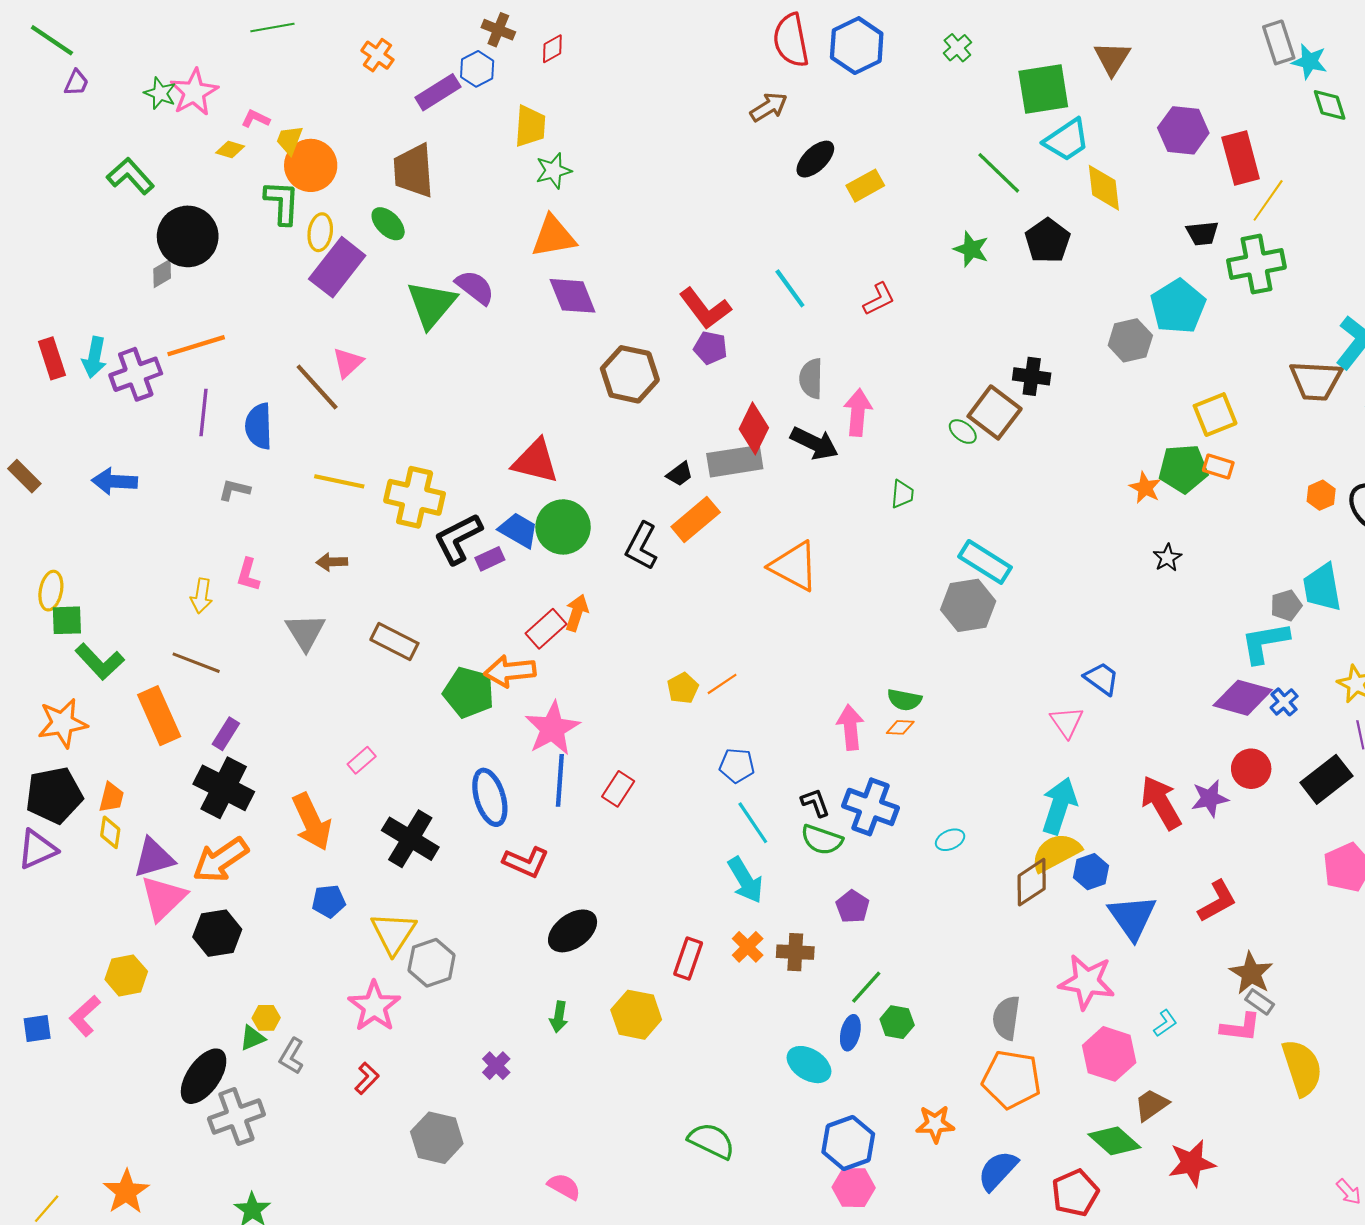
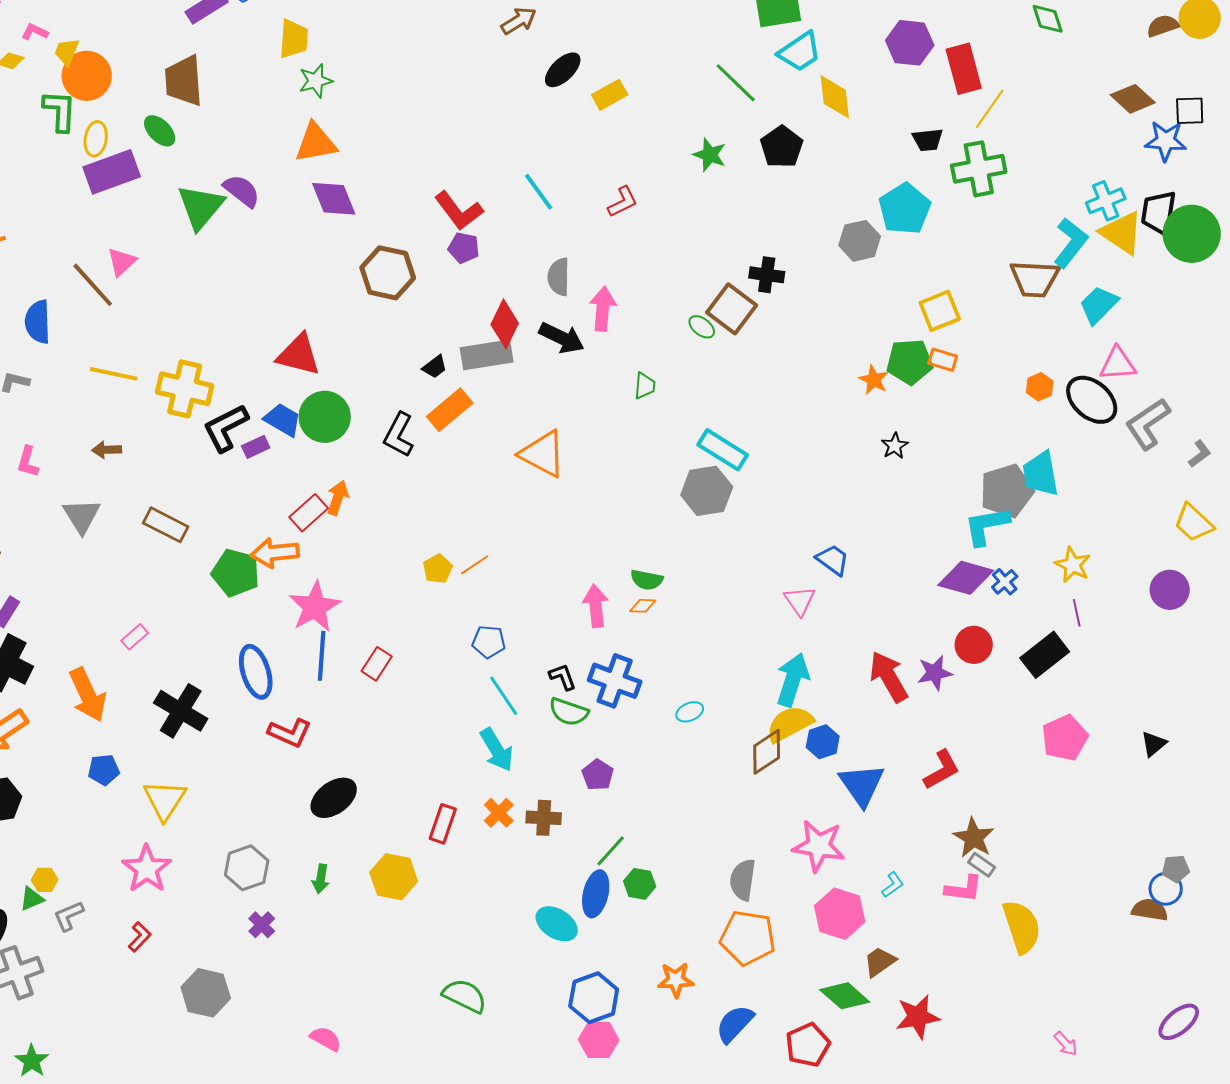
purple rectangle: (337, 267) -> (112, 172), turned 32
gray pentagon: (1286, 605) -> (1007, 491), size x1.8
gray hexagon: (432, 963) -> (247, 868), moved
blue ellipse: (850, 1033) -> (596, 894), size x1.4
gray L-shape: (292, 1056) -> (69, 916), turned 36

